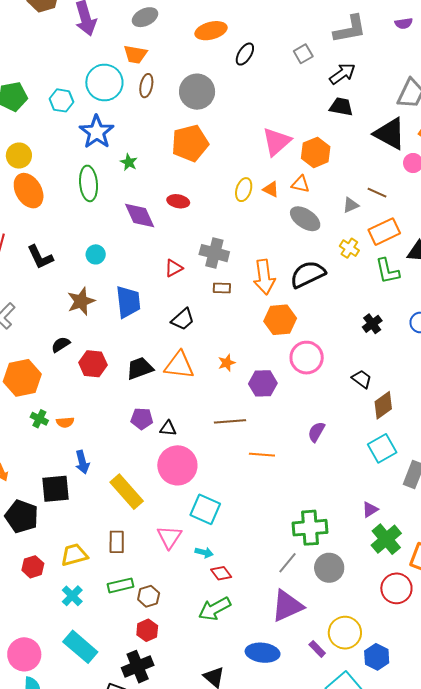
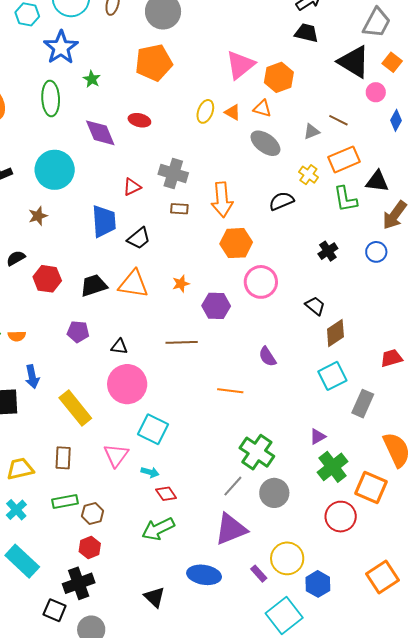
cyan circle: (96, 254) -> (55, 170), size x2.0
black semicircle: (308, 274) -> (281, 201), moved, size x0.7
brown star: (81, 301) -> (38, 216), size x0.7
blue trapezoid: (128, 302) -> (104, 221), moved
purple pentagon: (142, 419) -> (78, 332), moved
purple semicircle: (316, 432) -> (267, 357), turned -65
orange line: (262, 455) -> (230, 391), moved
green cross: (310, 528) -> (257, 452), turned 36

